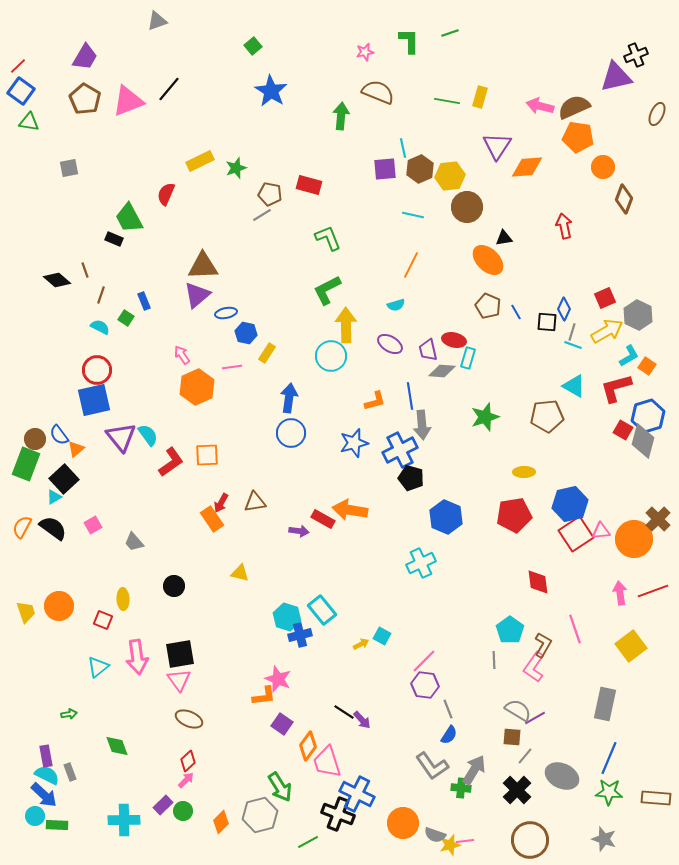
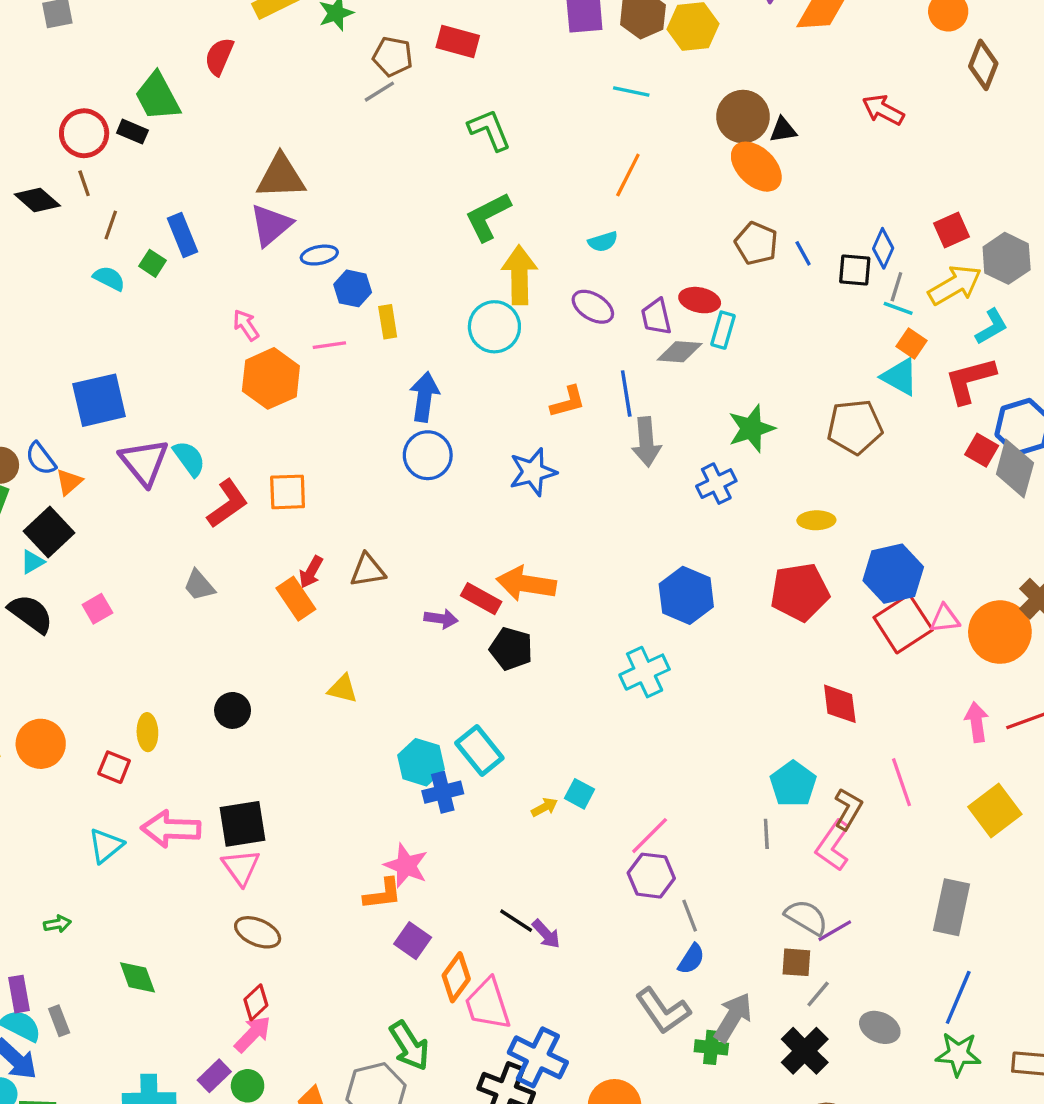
brown circle: (467, 207) -> (743, 117), moved
red arrow: (564, 226) -> (883, 110), turned -50
blue rectangle: (144, 301) -> (182, 235), size x1.4
yellow rectangle: (267, 353) -> (388, 322), turned -42
orange square: (647, 366) -> (911, 343), moved
red circle: (97, 370) -> (84, 133), moved
blue cross: (400, 450) -> (716, 484), moved, size x0.7
black pentagon: (411, 478) -> (511, 649), moved
gray trapezoid: (134, 542) -> (199, 585), moved
pink arrow: (137, 657) -> (171, 829), turned 100
gray ellipse: (562, 776) -> (880, 1027), size x0.7
pink arrow: (186, 780) -> (253, 1034), size x1.4

